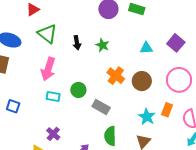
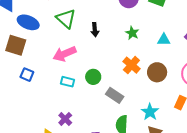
green star: (102, 45) -> (132, 33), moved
pink arrow: (48, 69) -> (65, 54), turned 45
blue square: (13, 106) -> (27, 75), moved
cyan star: (147, 117) -> (150, 112), moved

